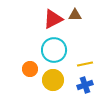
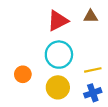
brown triangle: (75, 15) -> (91, 16), moved
orange circle: (30, 69) -> (23, 74), moved

